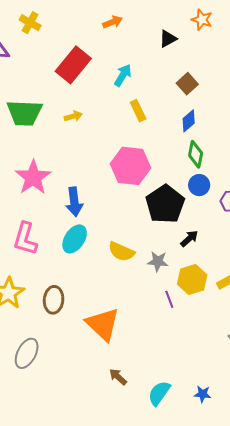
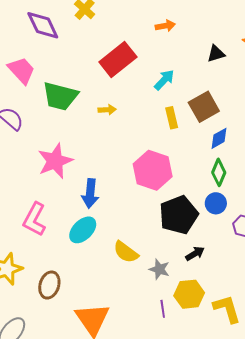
brown square: (187, 84) -> (204, 107), moved, size x1.4

